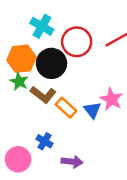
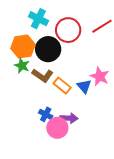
pink circle: (18, 159) -> (57, 128), moved
purple arrow: (72, 162) -> (69, 118), moved

